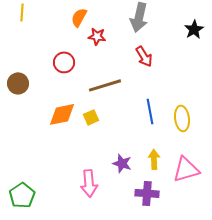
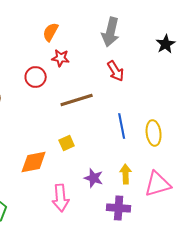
red star: (97, 36) -> (61, 58), moved
orange diamond: (62, 114) -> (34, 162), moved
yellow square: (91, 117) -> (67, 143), moved

